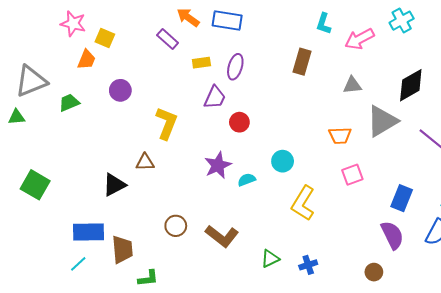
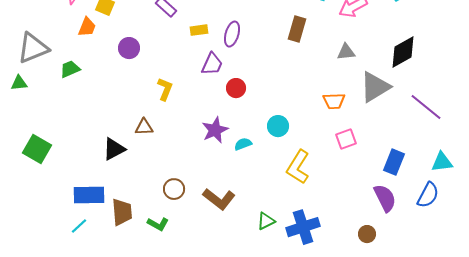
purple circle: (120, 90) -> (129, 48), moved
yellow L-shape: (167, 123) -> (165, 89), size x0.7
blue cross: (308, 265) -> (303, 227), size x1.8
green L-shape: (148, 278) -> (158, 224), moved, turned 35

